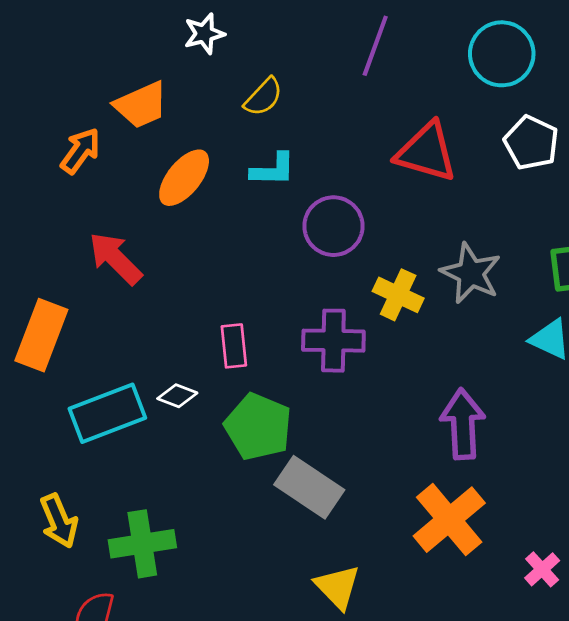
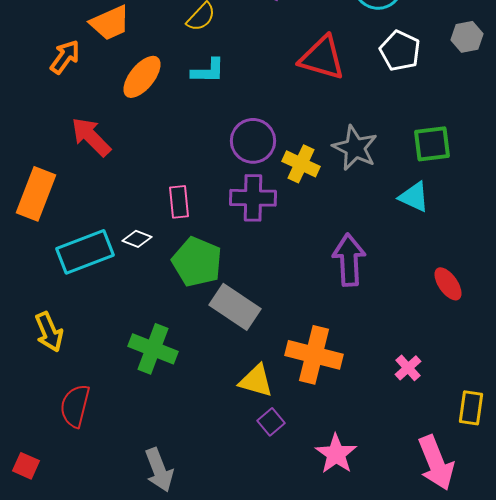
purple circle: (333, 226) -> (253, 141), moved
orange cross: (449, 520) -> (314, 355), moved, turned -36
green cross: (142, 544) -> (153, 349), moved, turned 30
yellow triangle: (338, 587) -> (256, 381), turned -30

